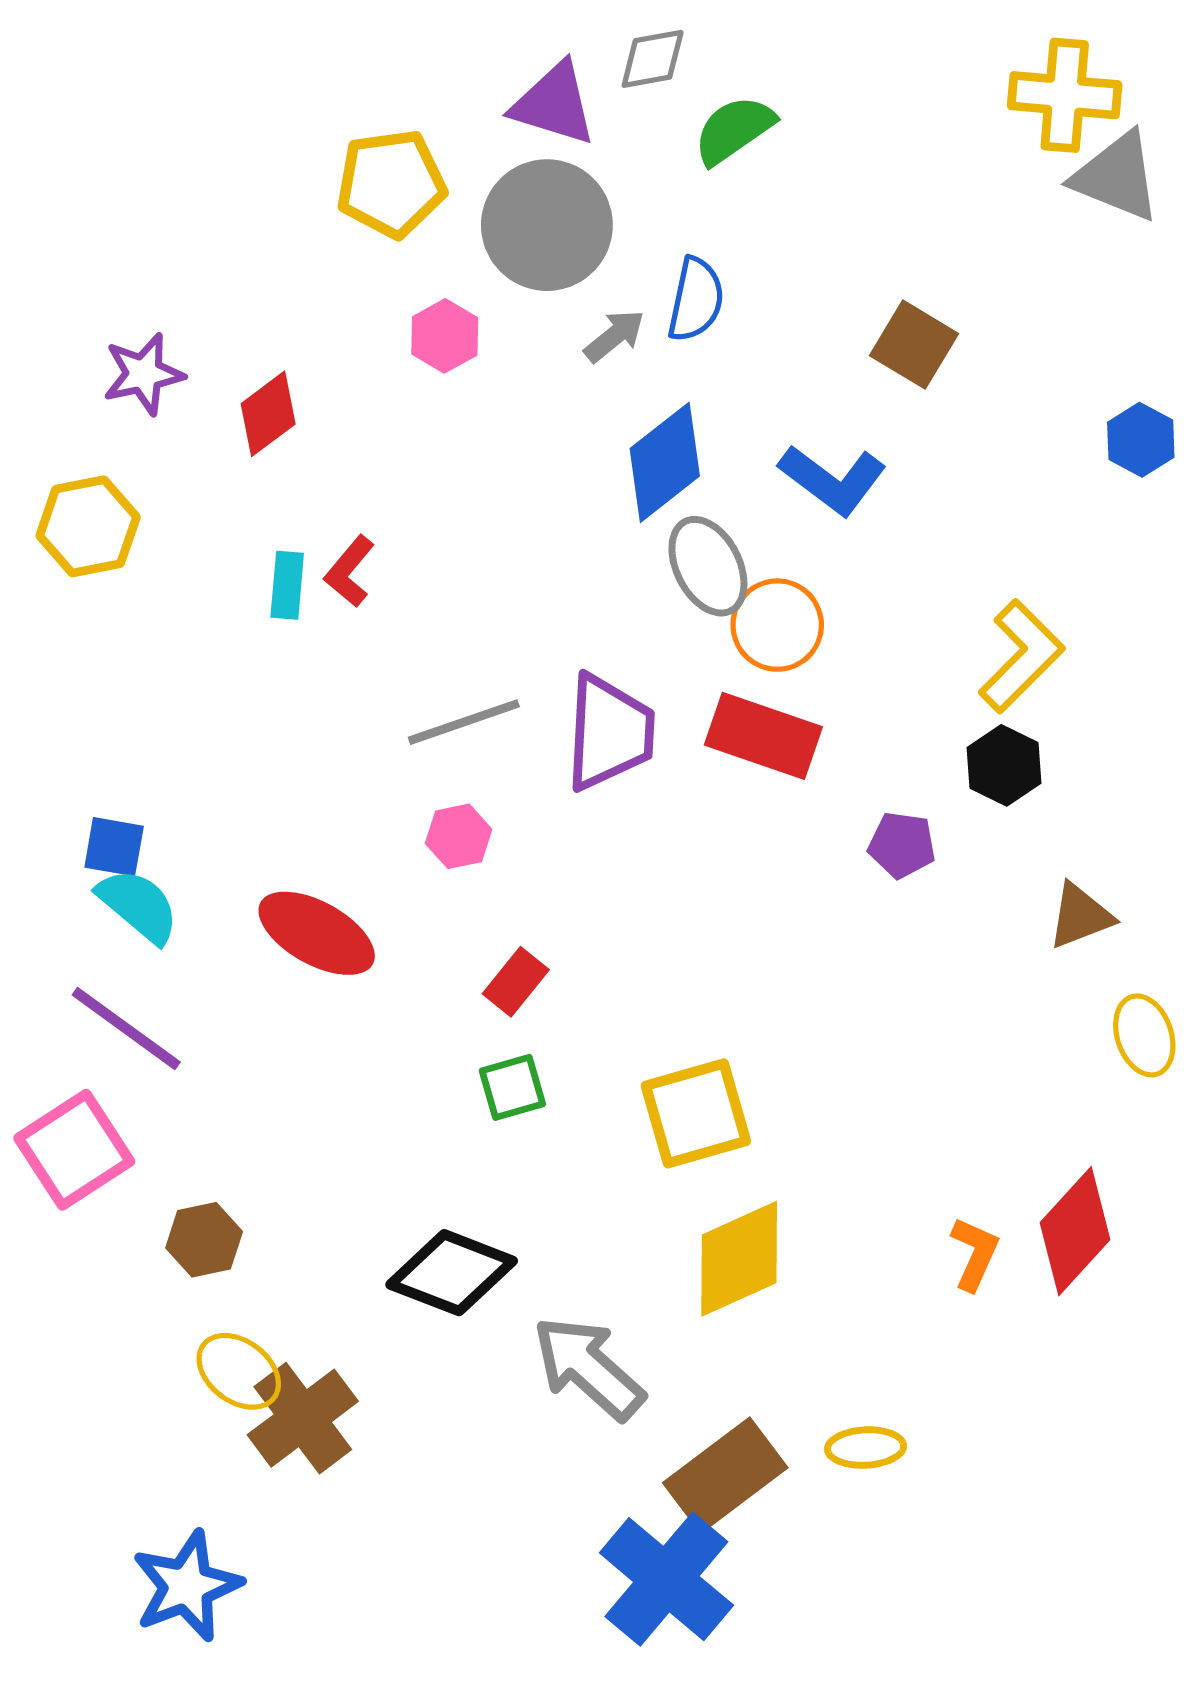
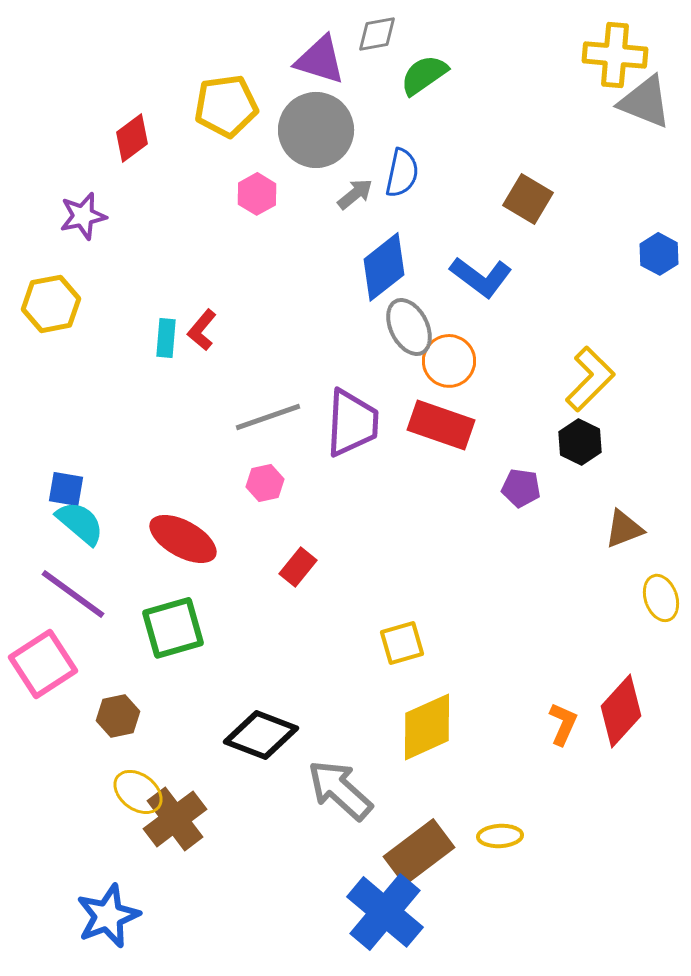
red diamond: (268, 414) -> (132, 138), moved
green square: (512, 1087) -> (173, 628), moved, size x1.6
yellow square: (696, 1113) -> (402, 643), size x0.7

